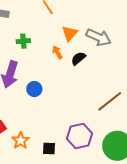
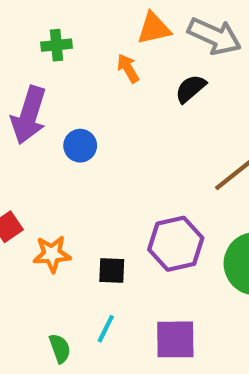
orange triangle: (70, 33) -> (154, 28), turned 36
black semicircle: (78, 58) -> (191, 89), moved
orange star: (21, 141) -> (52, 254), turned 30

